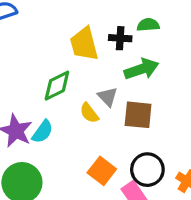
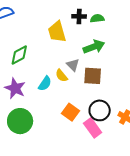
black cross: (120, 38) -> (79, 16), moved
green diamond: (57, 86) -> (19, 55), moved
cyan semicircle: (43, 132) -> (45, 84), moved

